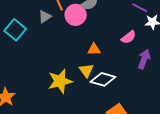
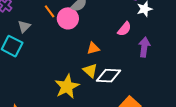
gray triangle: (45, 17) -> (24, 26), moved

